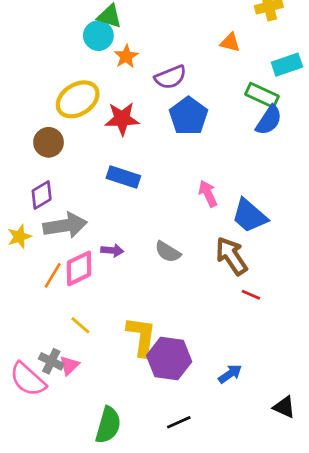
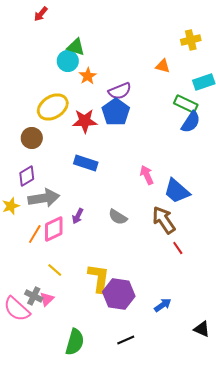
blue pentagon: (188, 116) -> (116, 112), moved
purple arrow: (112, 250) -> (78, 216), turned 112
red line: (251, 295) -> (178, 248), turned 32

